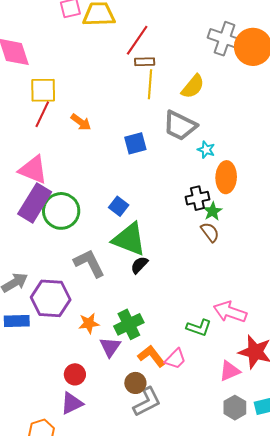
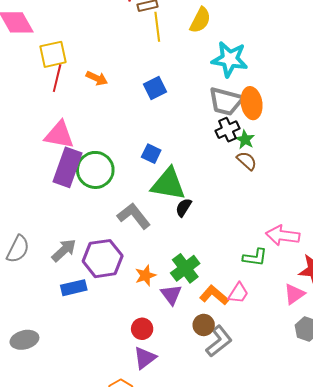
gray trapezoid: (180, 126) -> (226, 101), moved
cyan star: (206, 150) -> (230, 59), moved, size x2.0

